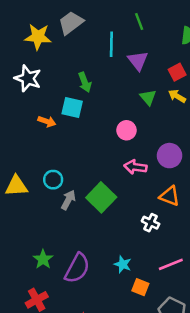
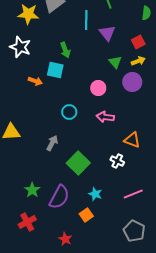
yellow arrow: (177, 96) -> (138, 61), turned 128
purple circle: (170, 156) -> (132, 82), moved
cyan circle: (53, 180) -> (69, 112), moved
green square: (101, 197) -> (78, 163), moved
orange square: (140, 287) -> (86, 215), moved, turned 32

